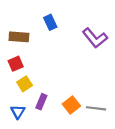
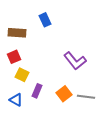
purple L-shape: (95, 38) -> (75, 61), moved
yellow square: (25, 84) -> (22, 75), turned -32
blue triangle: (18, 112) -> (16, 100), turned -32

